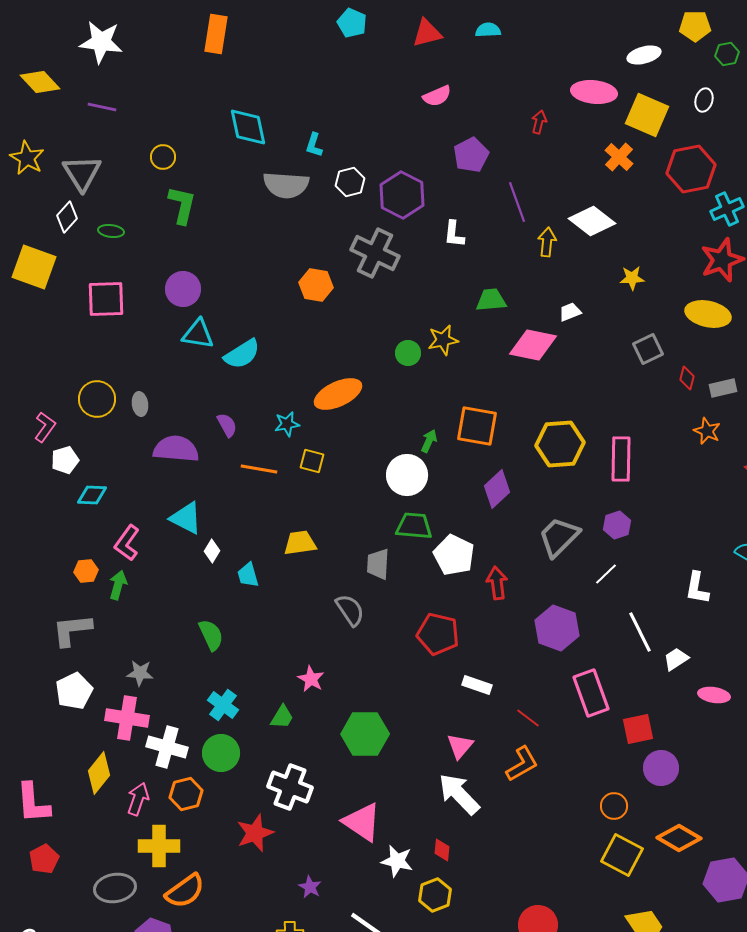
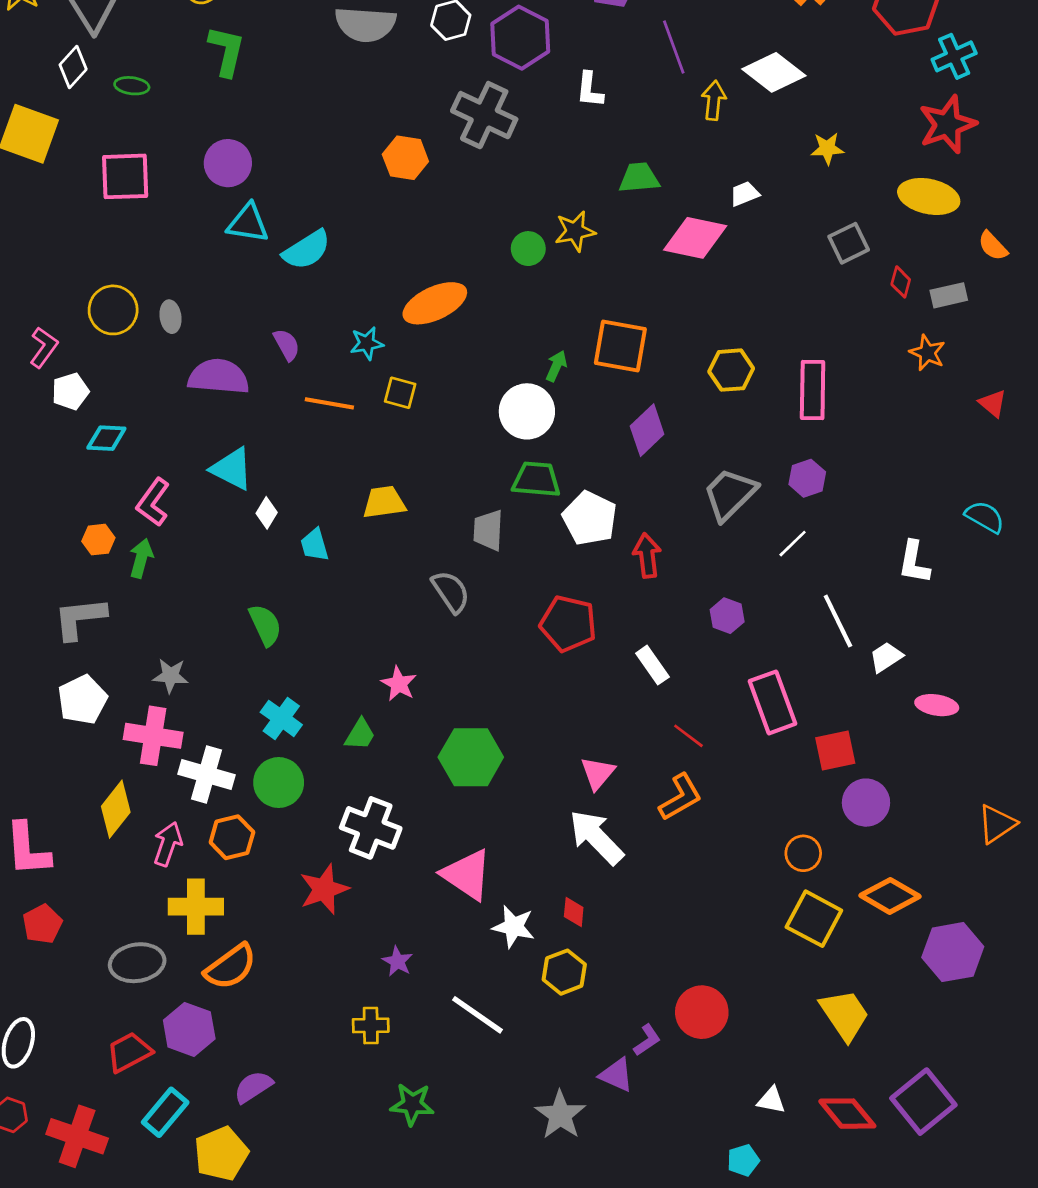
yellow hexagon: (560, 444) -> (731, 370), size x0.7
purple hexagon: (557, 628) -> (727, 616), size x0.6
white rectangle: (477, 685) -> (652, 665), moved, turned 36

